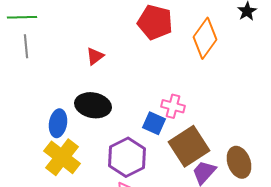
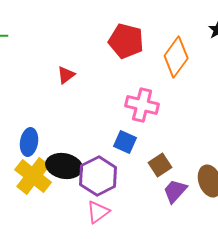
black ellipse: (93, 105) -> (64, 166), moved
pink cross: (173, 106) -> (142, 105), moved, size x1.4
brown square: (189, 146) -> (160, 165), size x0.6

